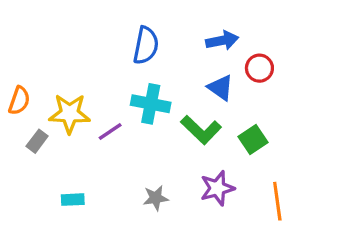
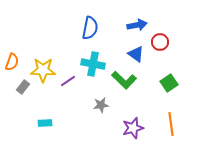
green square: (253, 140) -> (169, 83), moved
purple star: (217, 188) -> (133, 128), moved
gray star: (156, 198) -> (101, 105), moved

